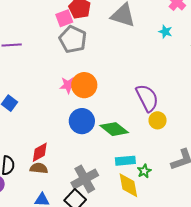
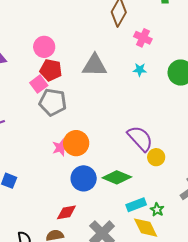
red diamond: (40, 152) -> (66, 212), moved, turned 35

